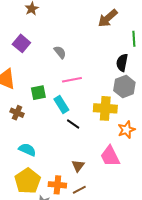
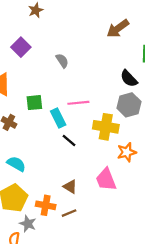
black semicircle: (122, 63) -> (129, 79), turned -60
pink line: (72, 80) -> (78, 103), moved
brown triangle: (78, 166) -> (70, 187), turned -40

